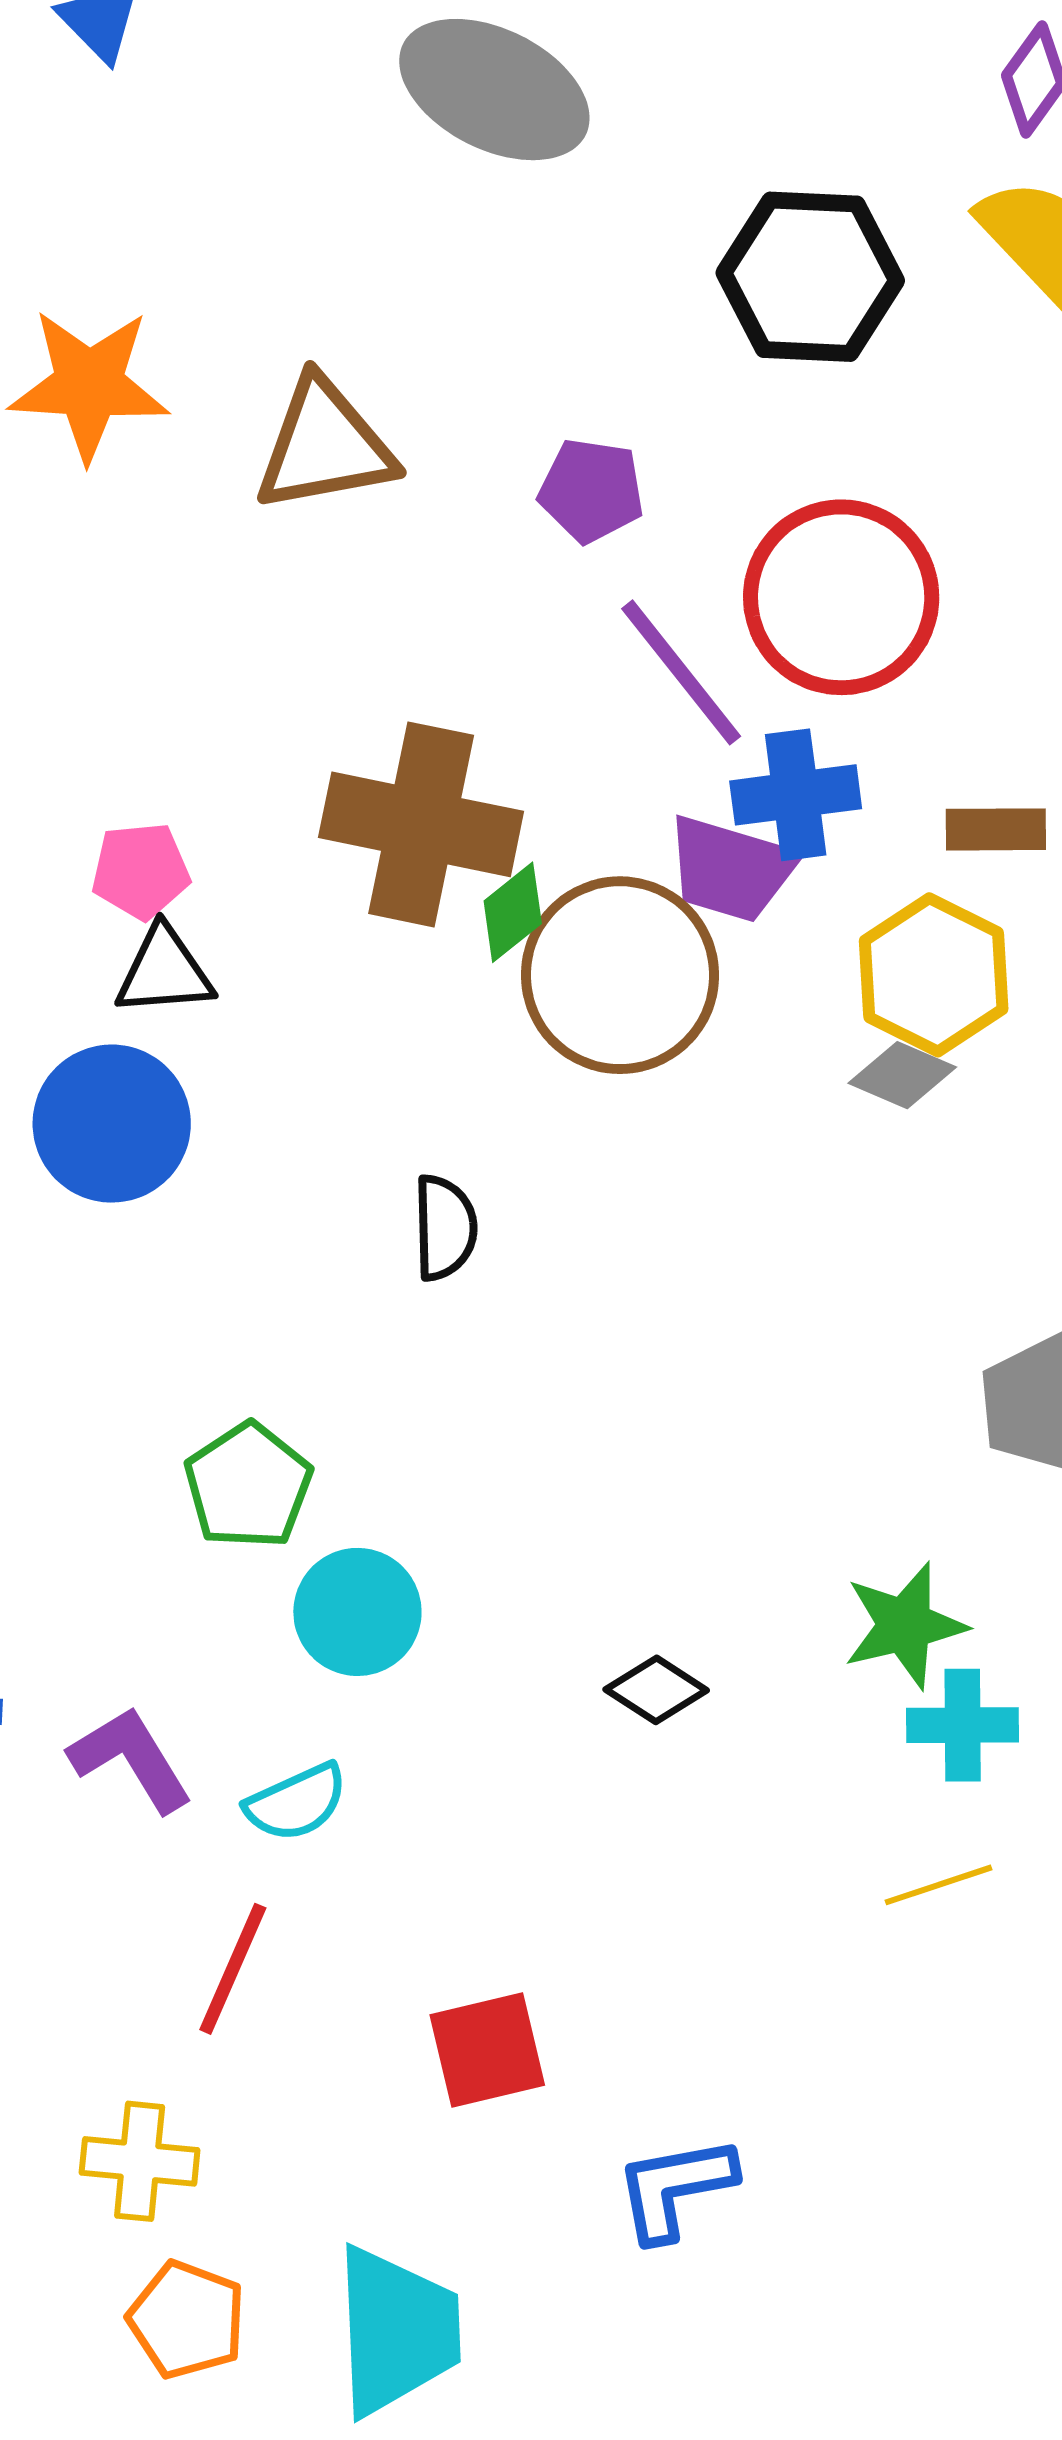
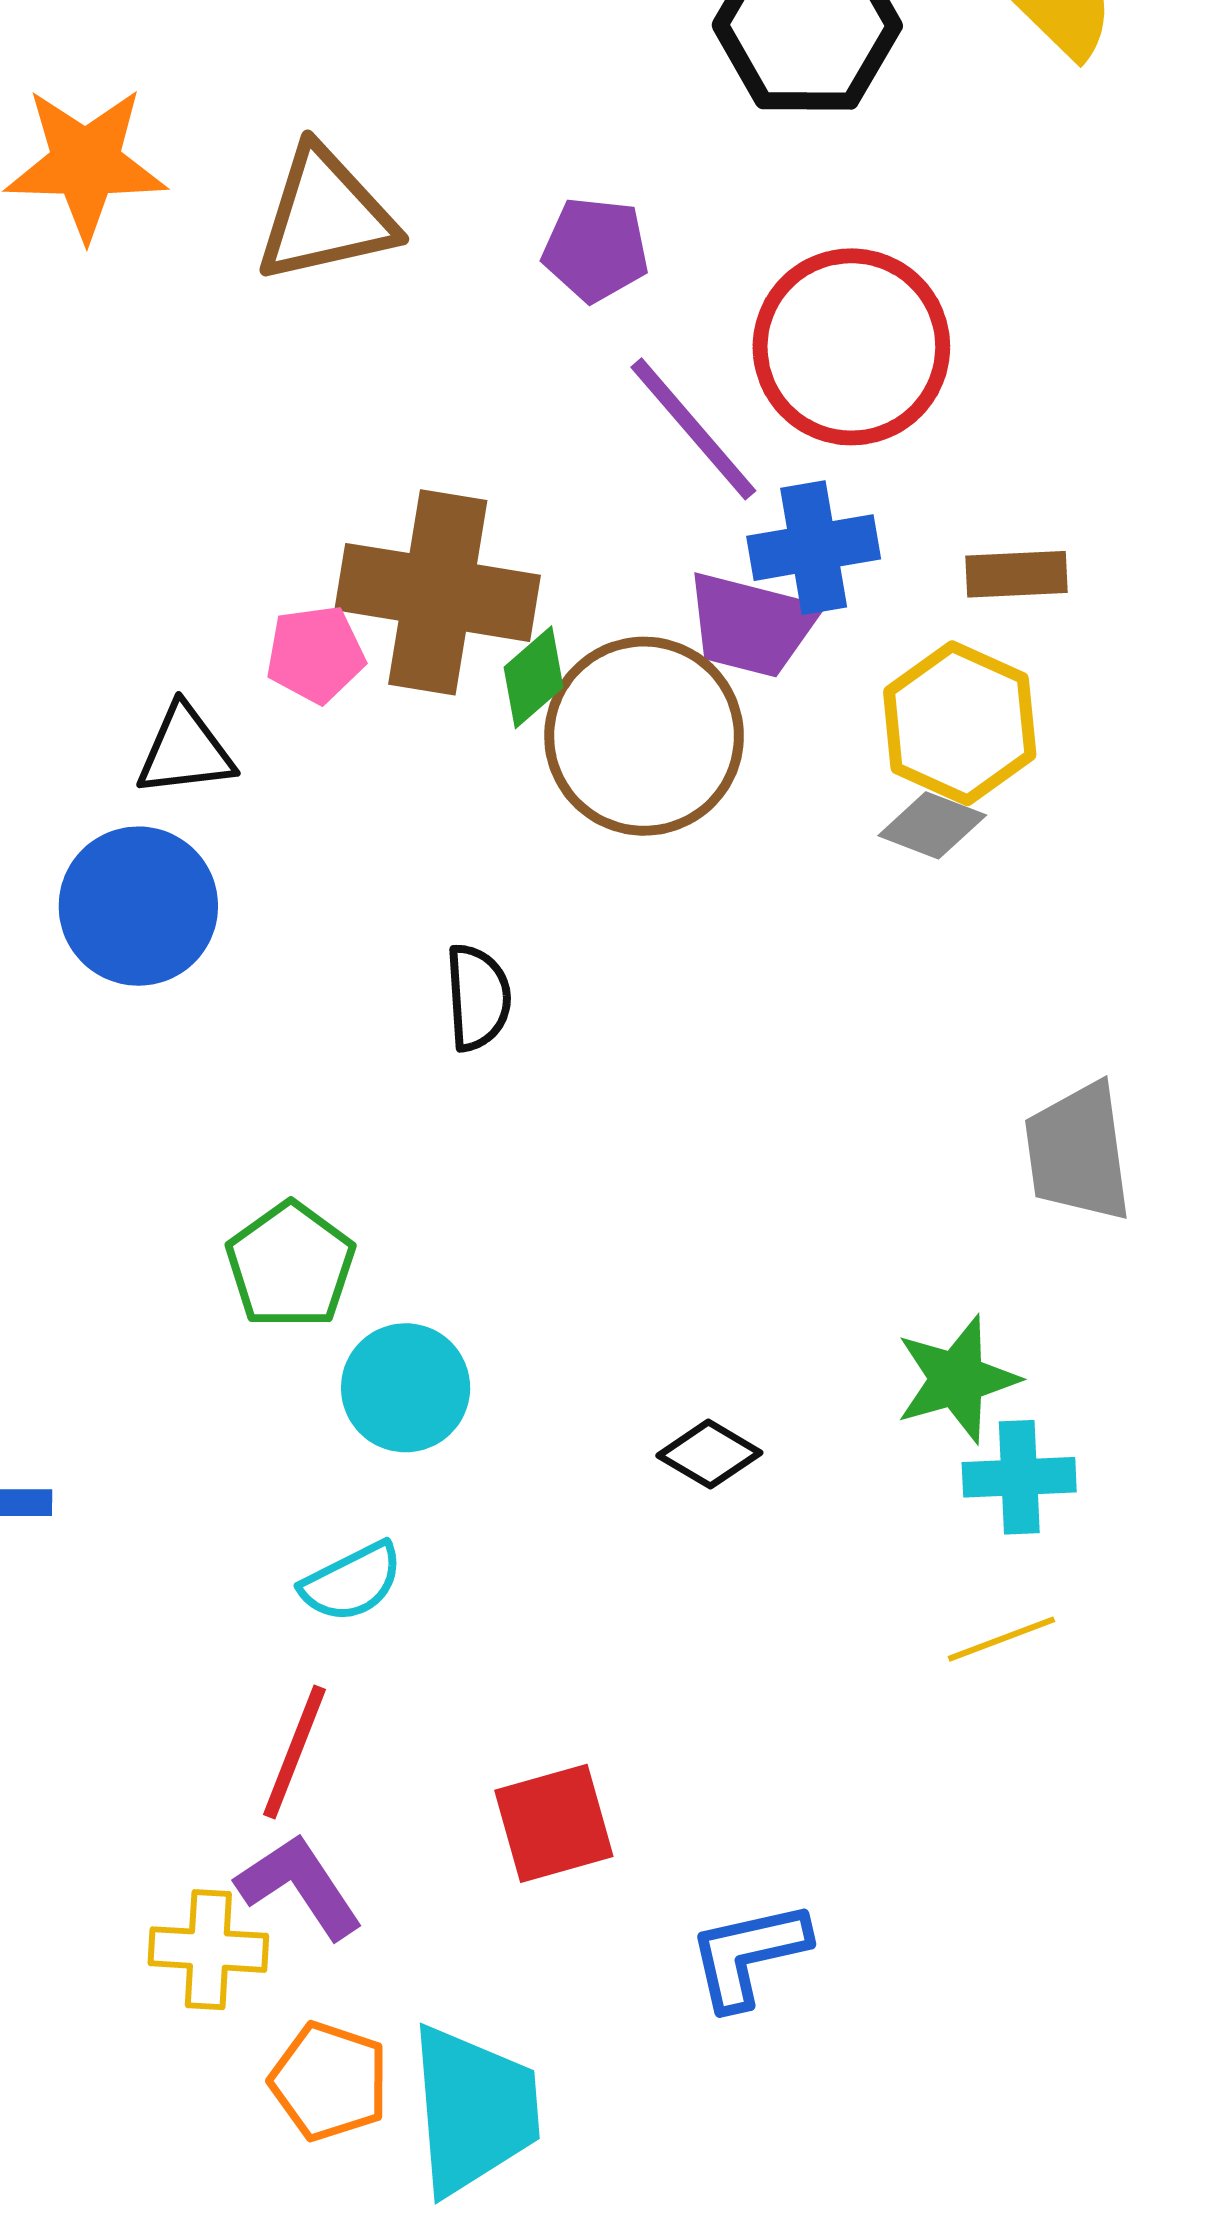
pink pentagon: (141, 871) -> (315, 654), moved
purple L-shape: (131, 1759) -> (300, 1886), moved
orange pentagon: (187, 2320) -> (329, 2081), moved

